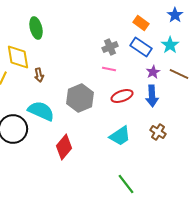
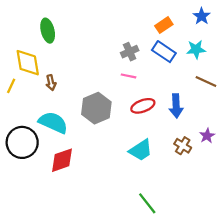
orange rectangle: (141, 23) -> (164, 25), turned -70
cyan star: (170, 45) -> (196, 49), turned 30
purple star: (153, 72) -> (207, 136), moved
red diamond: (64, 147) -> (62, 160), moved, turned 30

